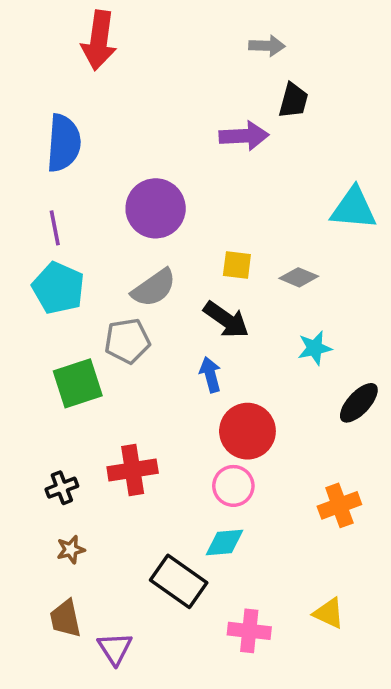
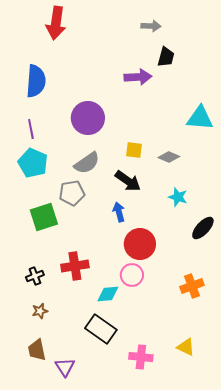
cyan star: (315, 348) -> (178, 197), turned 30
cyan diamond: (225, 542) -> (108, 294), moved

